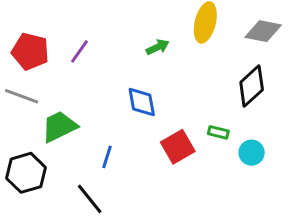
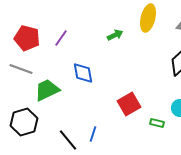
blue diamond: (142, 102) -> (83, 73), moved
green rectangle: (218, 132) -> (157, 123), moved
blue line: (107, 157) -> (93, 134), moved

